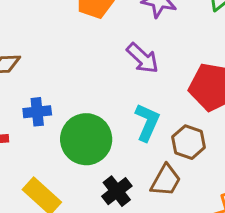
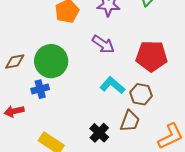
cyan L-shape: (147, 122) -> (112, 85), turned -65
green circle: (86, 139) -> (51, 61), moved

